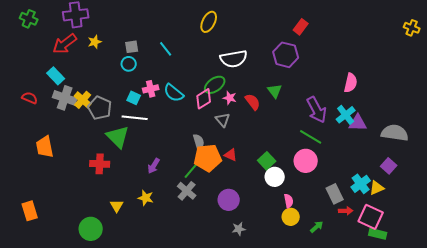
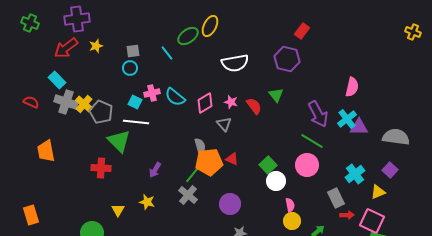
green ellipse: (215, 85) -> (188, 36), moved
cyan cross: (361, 184) -> (355, 174), moved

